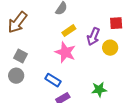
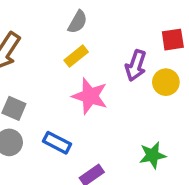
yellow rectangle: (69, 31) -> (76, 56), moved
blue rectangle: (53, 80) -> (57, 143), moved

